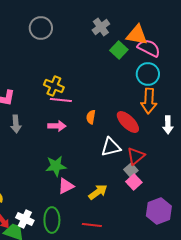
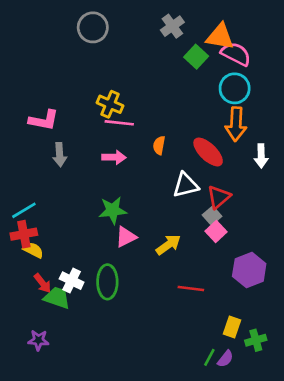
red line: (92, 225) -> (191, 289), moved

